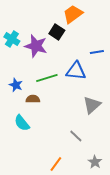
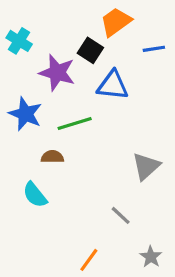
cyan cross: (12, 39) -> (19, 41), moved
blue line: (97, 52) -> (154, 49), moved
blue triangle: (76, 71) -> (113, 85), moved
blue star: (16, 85) -> (25, 114), moved, size x1.5

